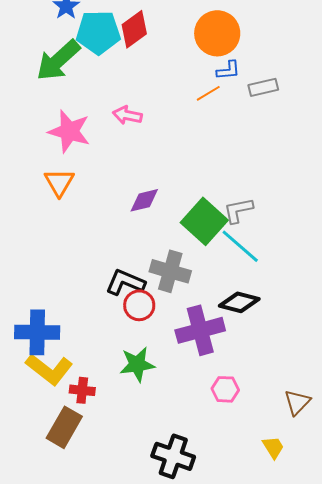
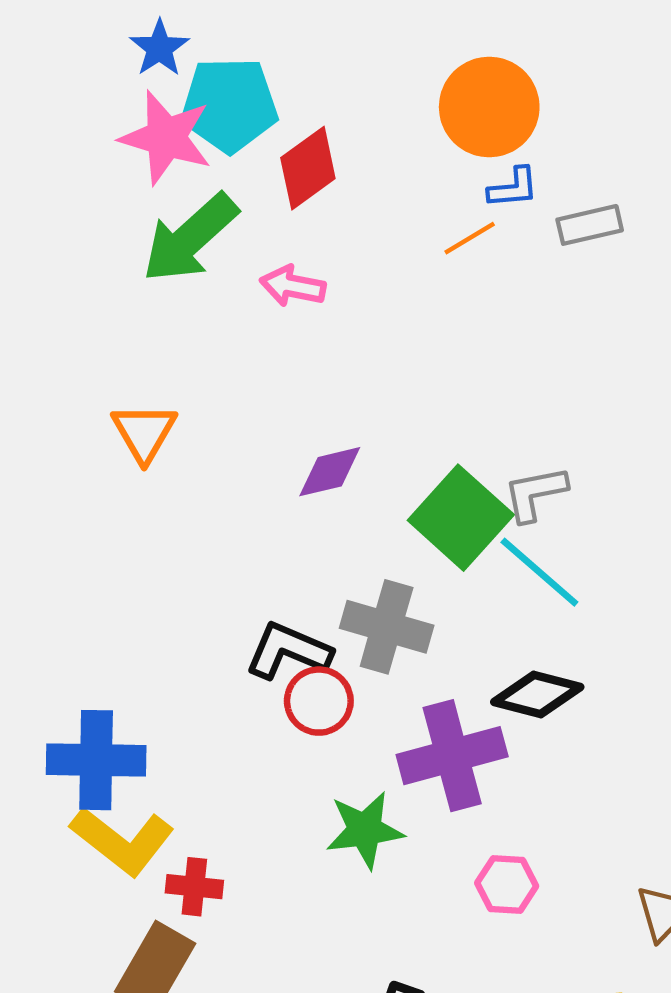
red diamond: (134, 29) -> (308, 168), moved
green arrow: (58, 60) -> (190, 238), moved
pink star: (69, 131) -> (166, 138), moved
green star: (137, 364) -> (365, 830), moved

